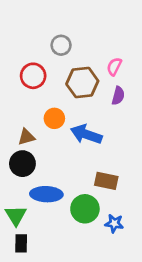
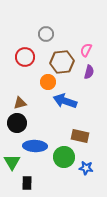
orange circle: (54, 118) -> (48, 82), moved
black rectangle: (21, 243) -> (27, 183), moved

